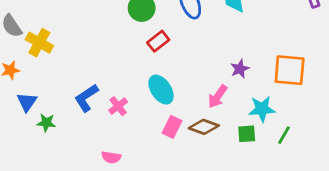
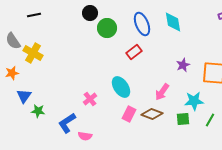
red rectangle: (158, 41) -> (134, 52), moved
purple star: (240, 69) -> (183, 65), moved
blue L-shape: (86, 98) -> (67, 123), moved

